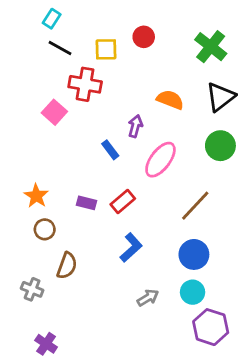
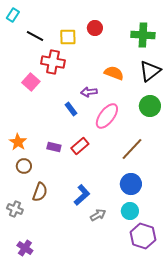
cyan rectangle: (52, 19) -> (13, 15), moved
green cross: (211, 47) -> (143, 35), turned -35
purple arrow: (135, 126) -> (89, 92), turned -112
blue L-shape: (131, 248) -> (82, 195), moved

